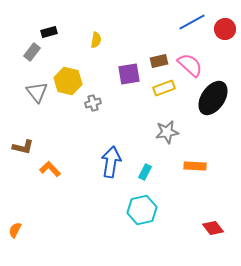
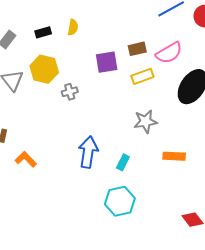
black rectangle: (49, 32) -> (43, 32), moved
pink semicircle: (190, 65) -> (169, 53), turned 108

